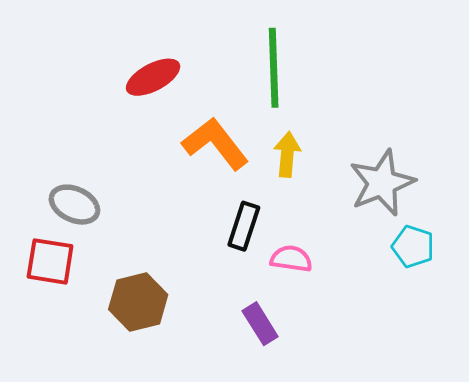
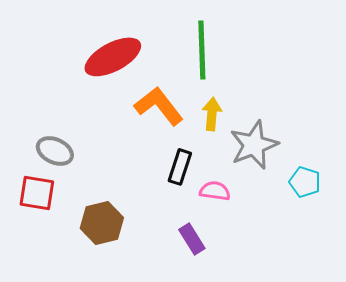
red ellipse: (153, 77) -> (113, 57), size x1.4
gray star: (382, 183) -> (254, 145), moved

